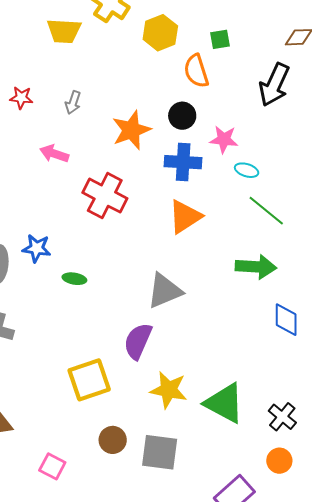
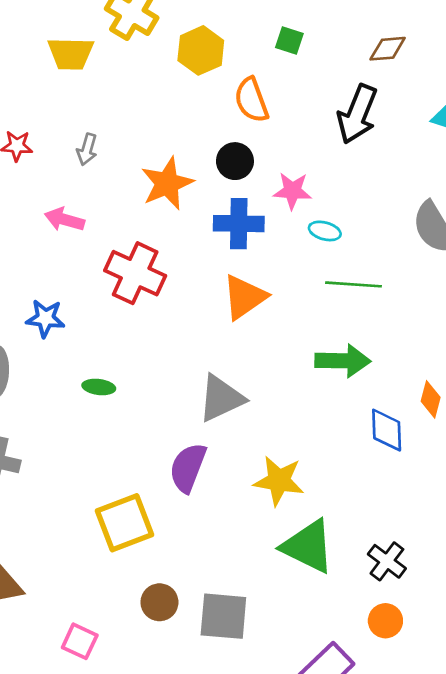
green square: (220, 39) -> (289, 40), moved, turned 30
green line: (266, 211) -> (354, 284), turned -33
blue star: (37, 248) -> (45, 318), moved
yellow star: (169, 390) -> (279, 481), moved

